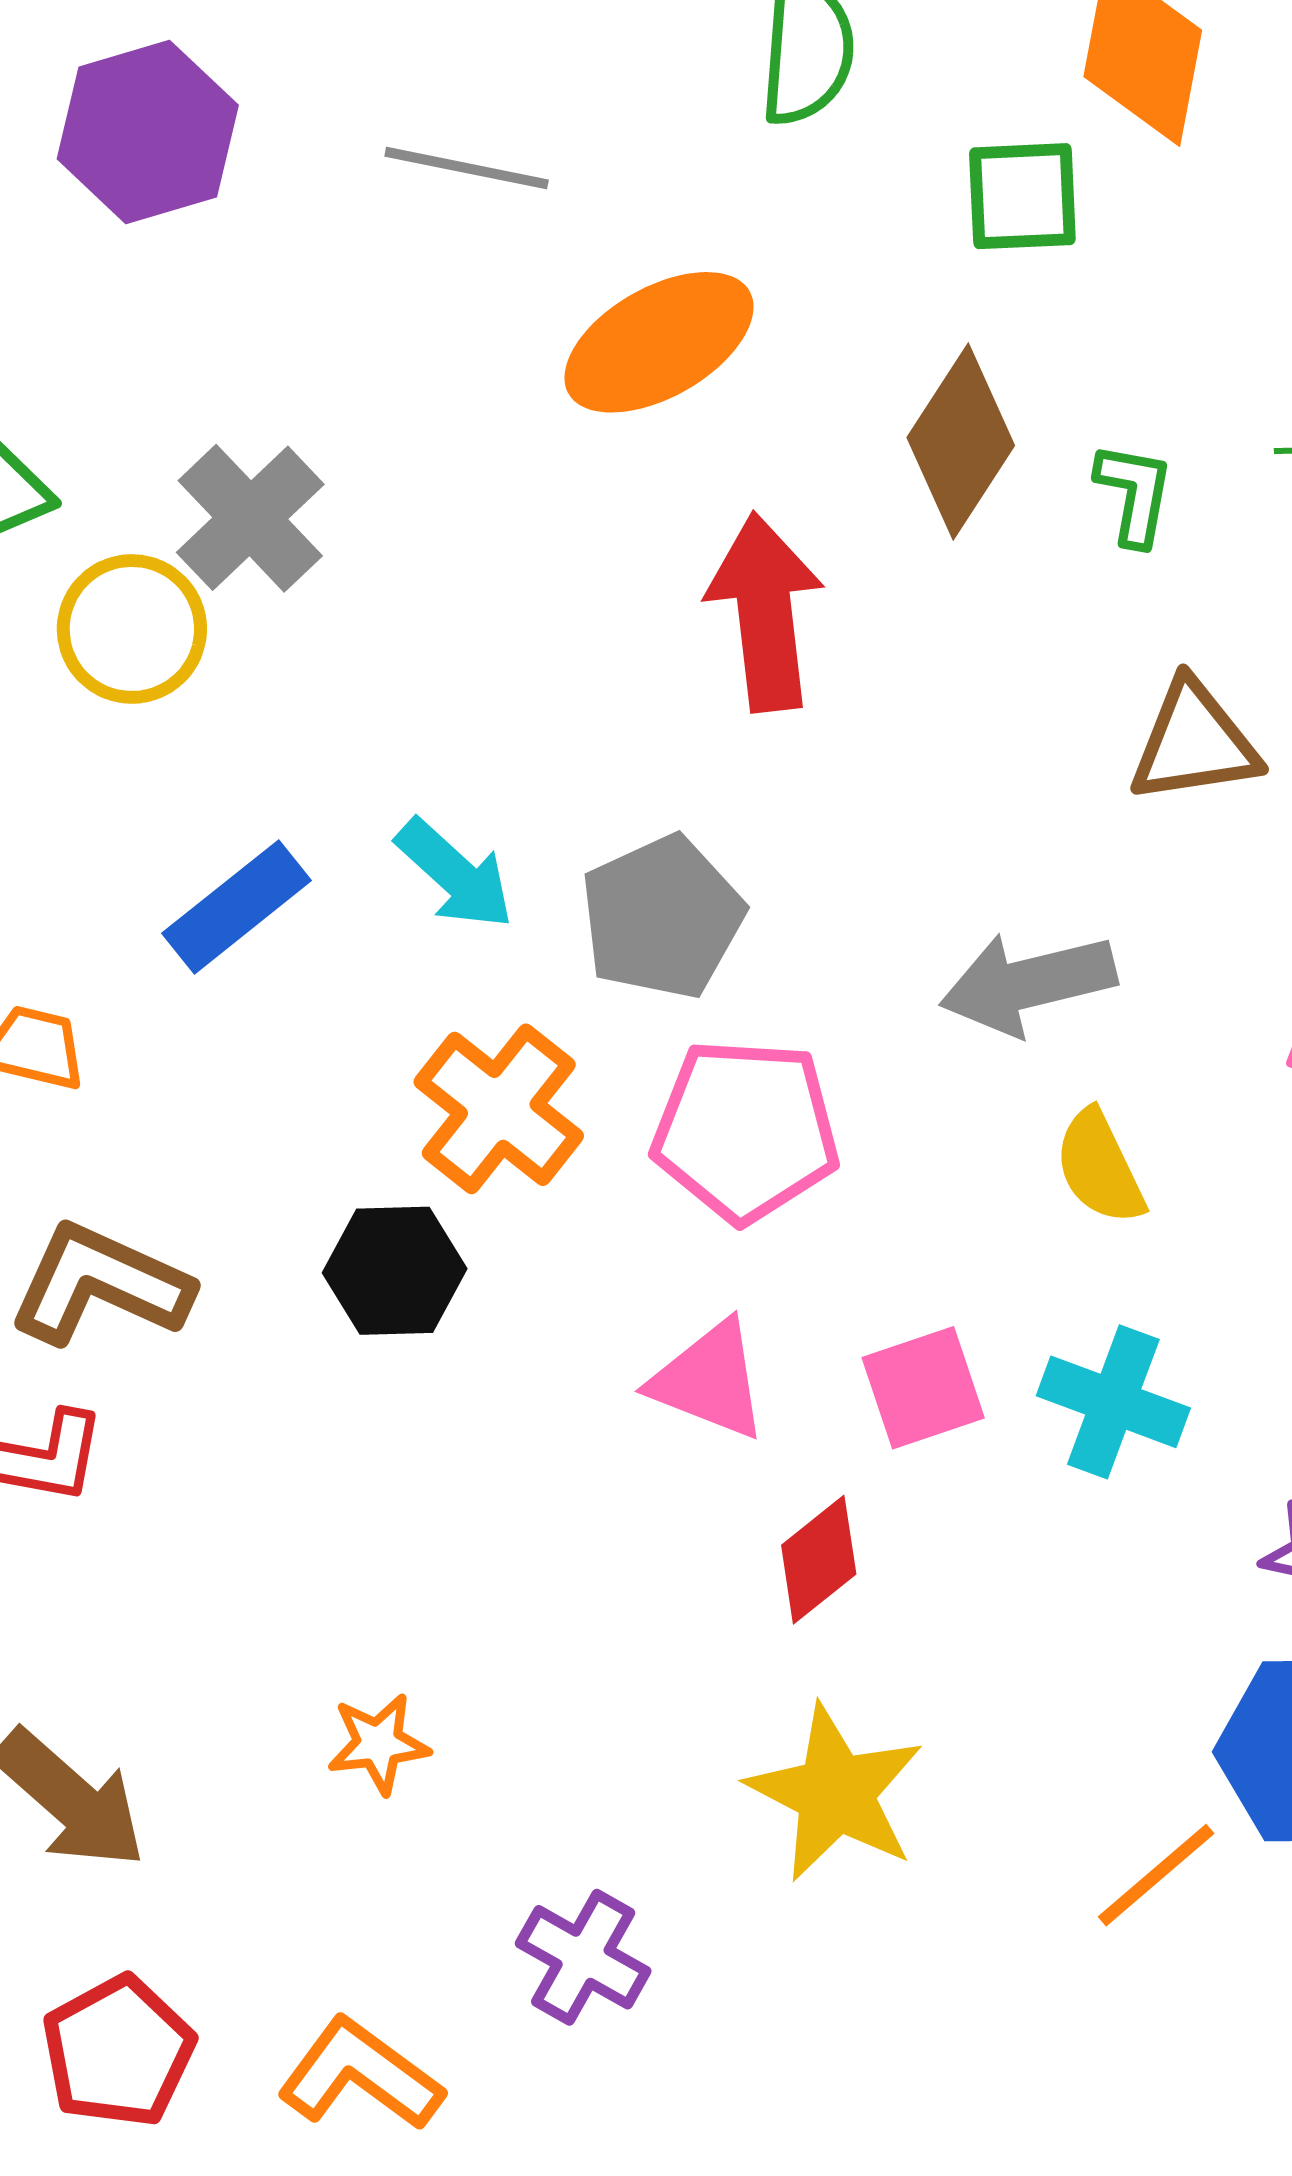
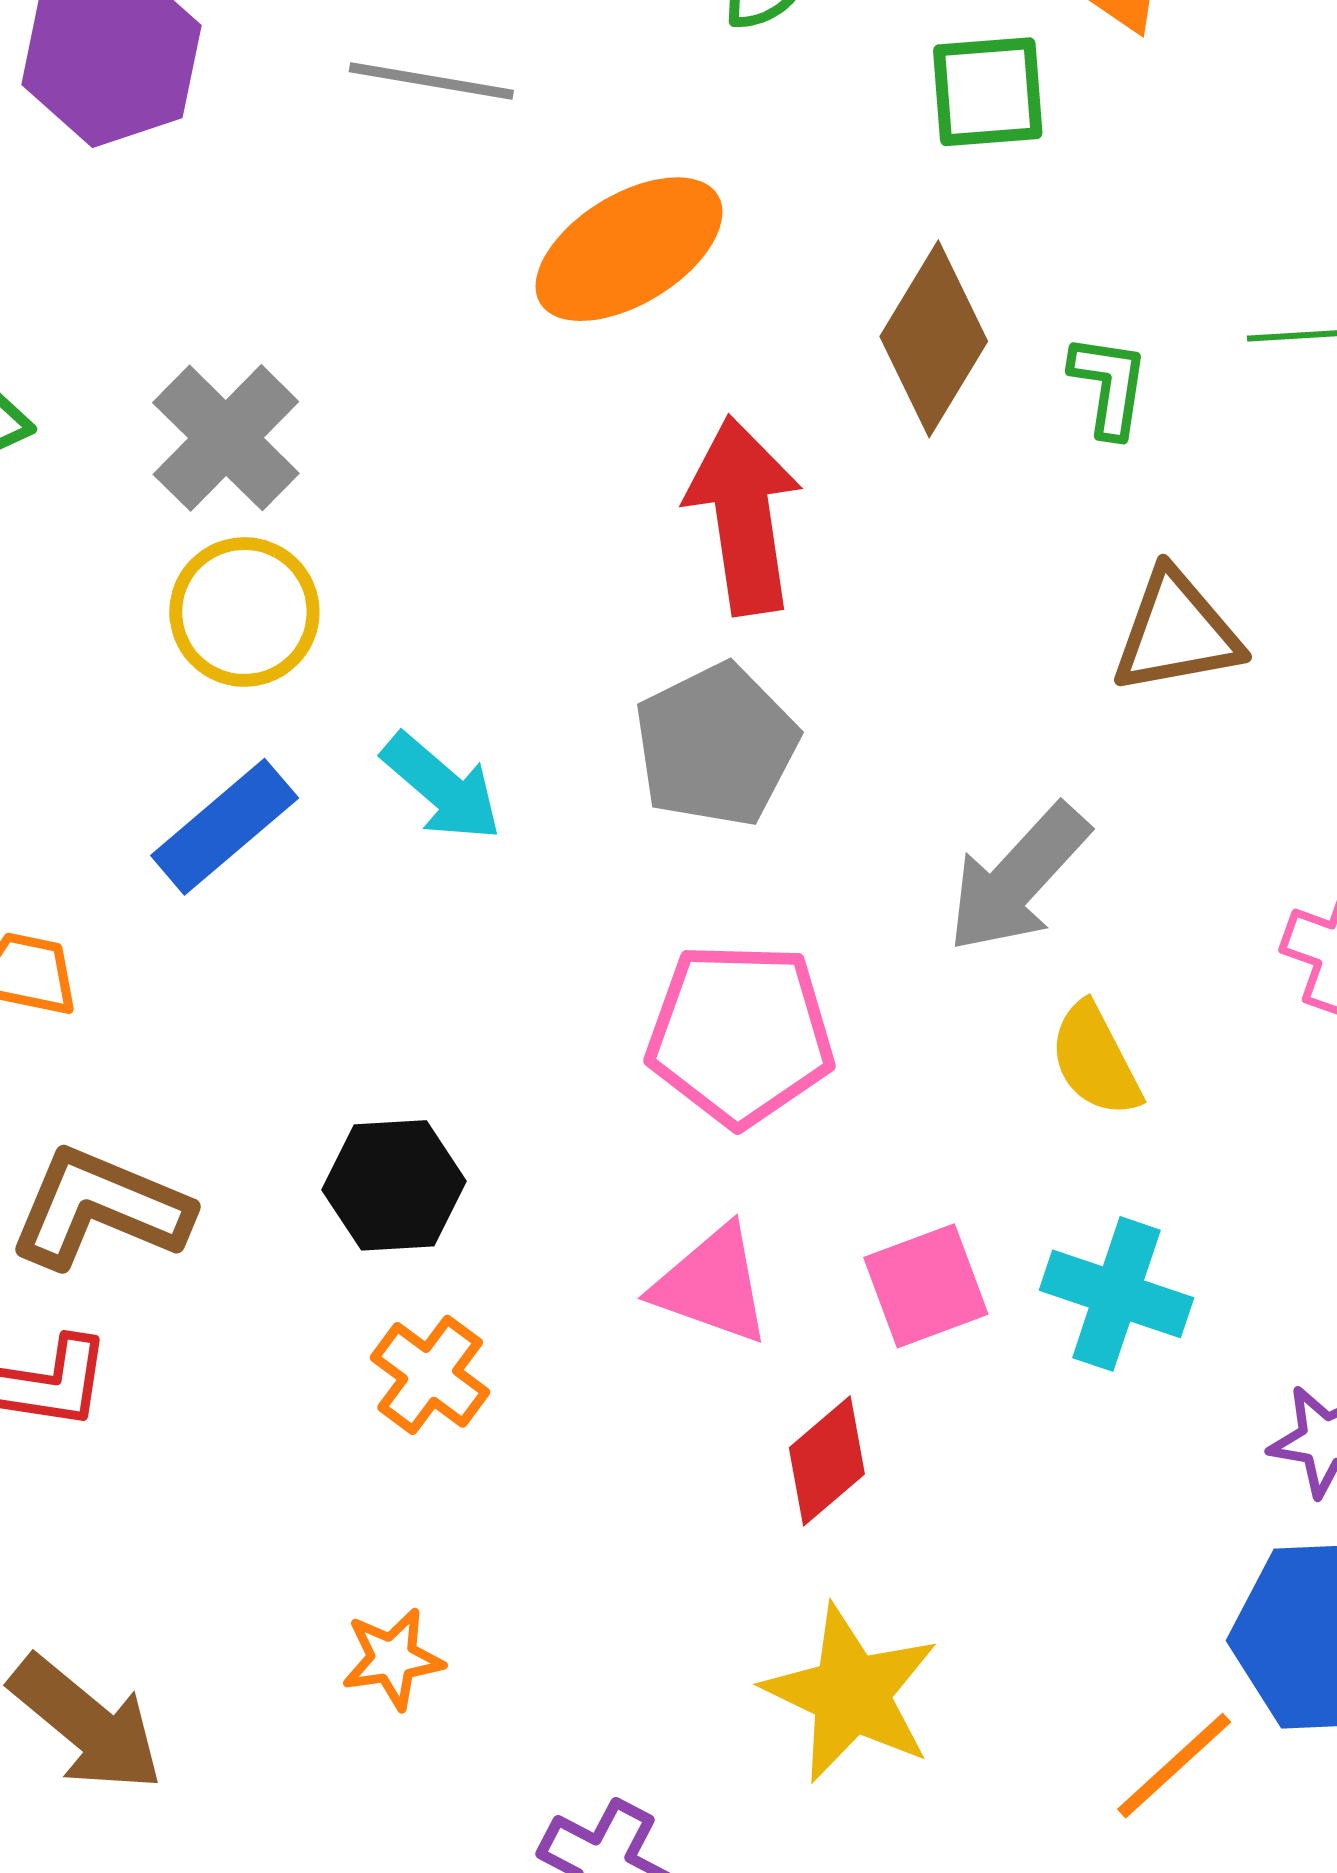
yellow circle: (132, 629) -> (244, 612), moved
gray pentagon: (662, 917) -> (716, 745), moved
gray arrow: (1028, 983) -> (1018, 878), turned -32
orange cross: (499, 1109) -> (430, 1375), moved, size x0.7

